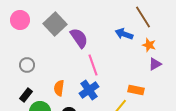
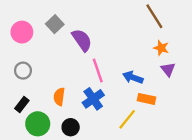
pink circle: (20, 20) -> (22, 32), moved
gray square: (55, 24) -> (55, 24), size x0.7
blue arrow: (124, 34) -> (133, 77), moved
purple triangle: (155, 64) -> (168, 69), turned -40

